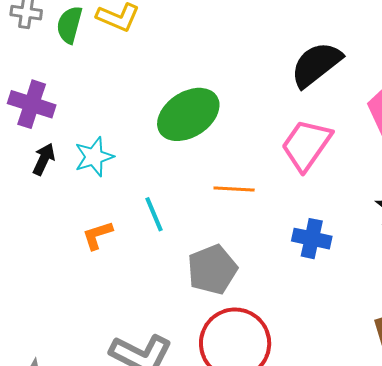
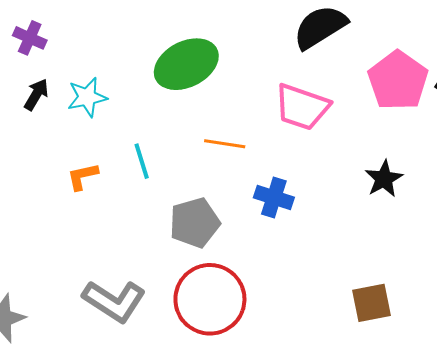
purple cross: (32, 104) -> (30, 38), size x0.7
pink trapezoid: (306, 145) -> (302, 107), turned -112
blue cross: (312, 239) -> (274, 198), moved

